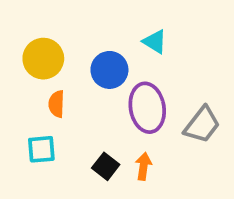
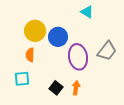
cyan triangle: (155, 42) -> (87, 12), moved
yellow circle: (43, 59) -> (35, 31), moved
gray trapezoid: (202, 125) -> (107, 51), moved

